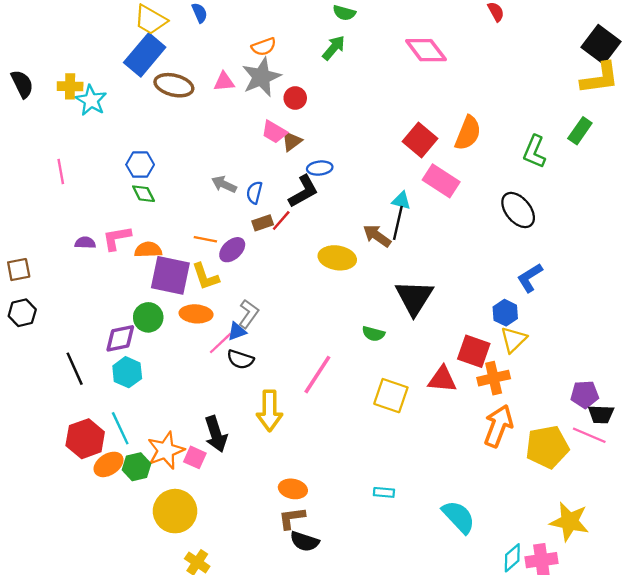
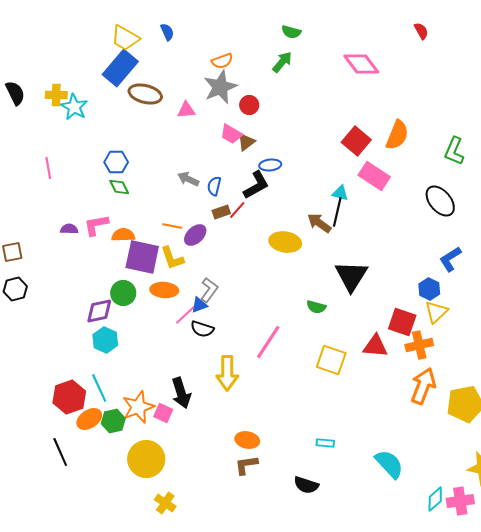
pink triangle: (224, 82) -> (186, 110), moved
black line: (75, 369) -> (60, 452), moved
black semicircle: (305, 541) -> (306, 485), moved

